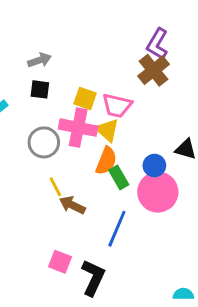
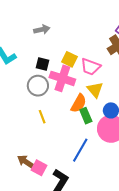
black square: (40, 89) -> (42, 64), moved
yellow triangle: (107, 130) -> (95, 90), moved
brown arrow: (72, 205) -> (26, 162), moved

